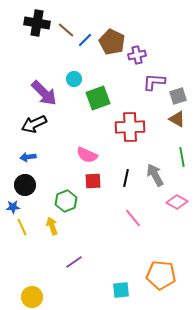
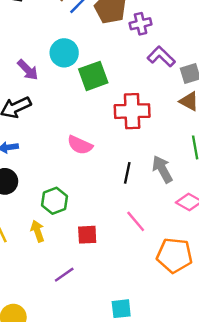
cyan circle: (74, 79) -> (64, 53), size x1.5
purple L-shape: (154, 82) -> (161, 56), turned 40
purple arrow: (44, 93) -> (28, 70), size x0.7
red square: (93, 181) -> (87, 235), moved
orange pentagon: (161, 275) -> (174, 255), moved

